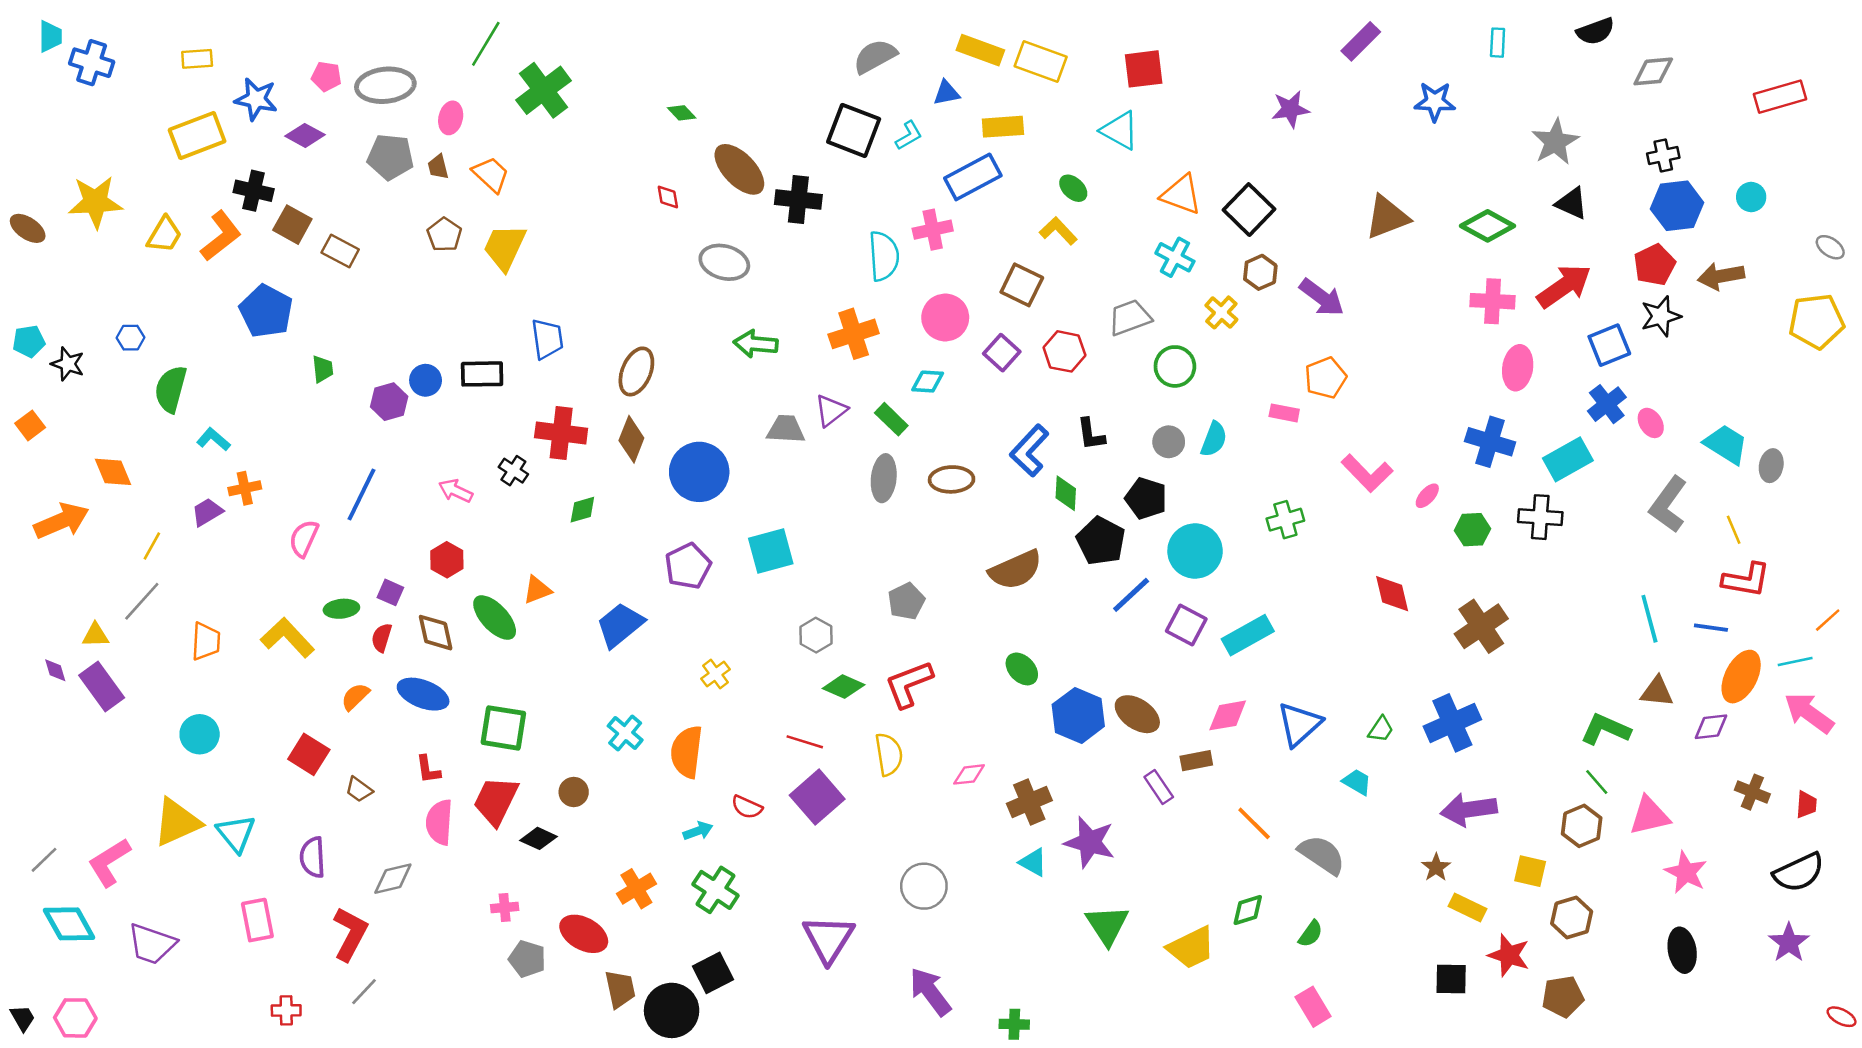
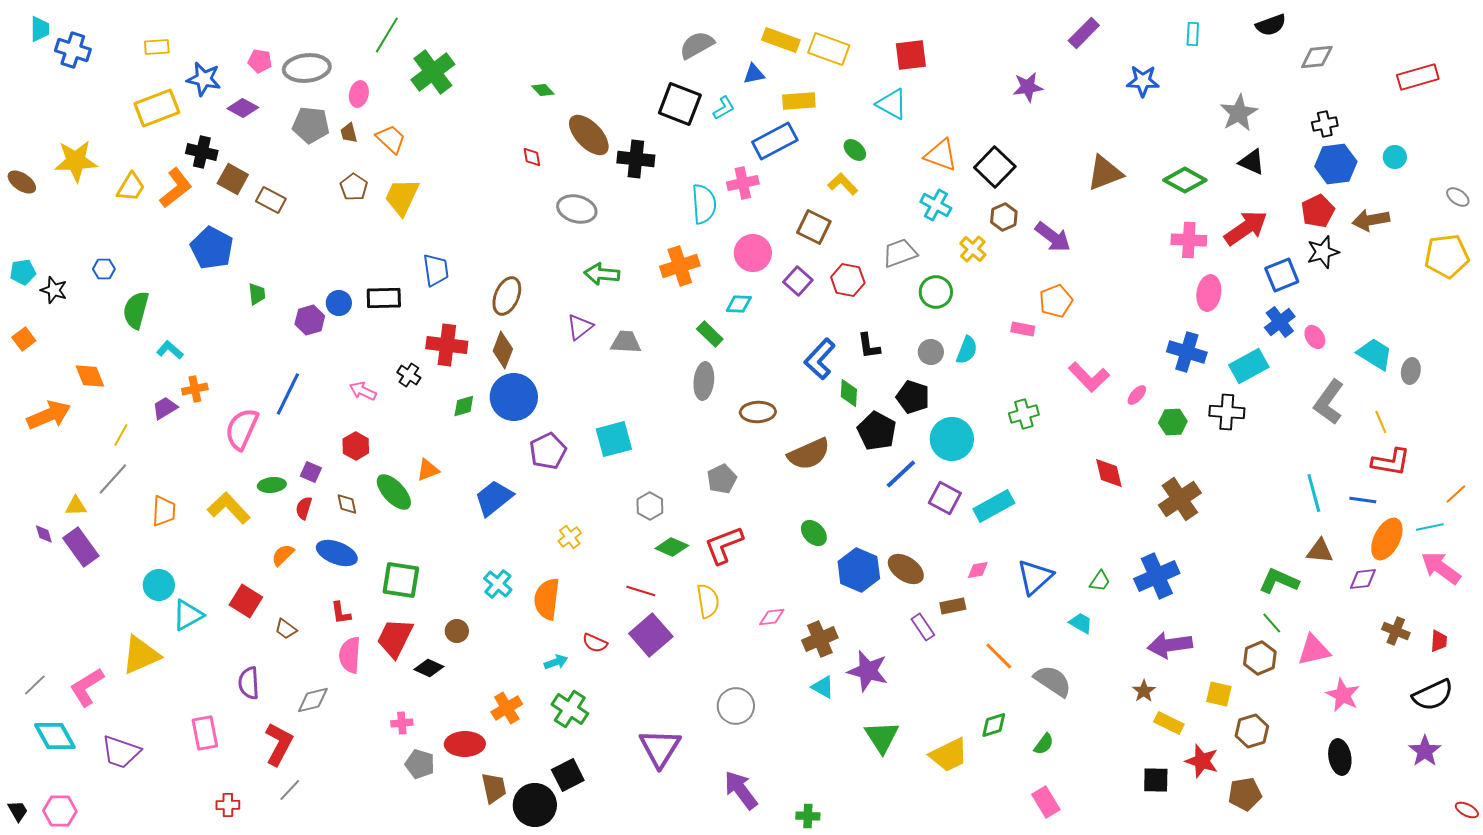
purple triangle: (831, 410) -> (580, 327), moved
blue circle: (699, 472) -> (514, 397), moved
brown ellipse: (952, 479) -> (758, 412), moved
pink semicircle: (304, 538) -> (242, 429), size x1.4
brown diamond: (436, 633) -> (347, 504), size x0.7
pink diamond: (1228, 715) -> (978, 570), size x0.7
cyan triangle: (236, 833) -> (188, 615), moved, turned 40
red ellipse: (584, 934) -> (465, 744), turned -30

